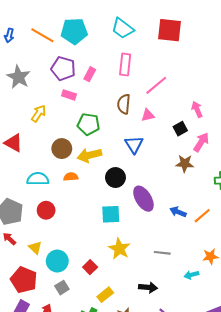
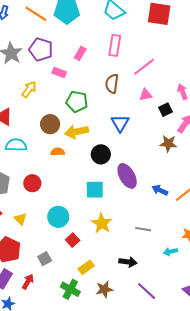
purple pentagon: (63, 68) -> (41, 50), moved
pink triangle: (148, 115) -> (146, 95), moved
cyan semicircle: (38, 179) -> (16, 145), moved
cyan circle: (57, 261) -> (58, 217), moved

